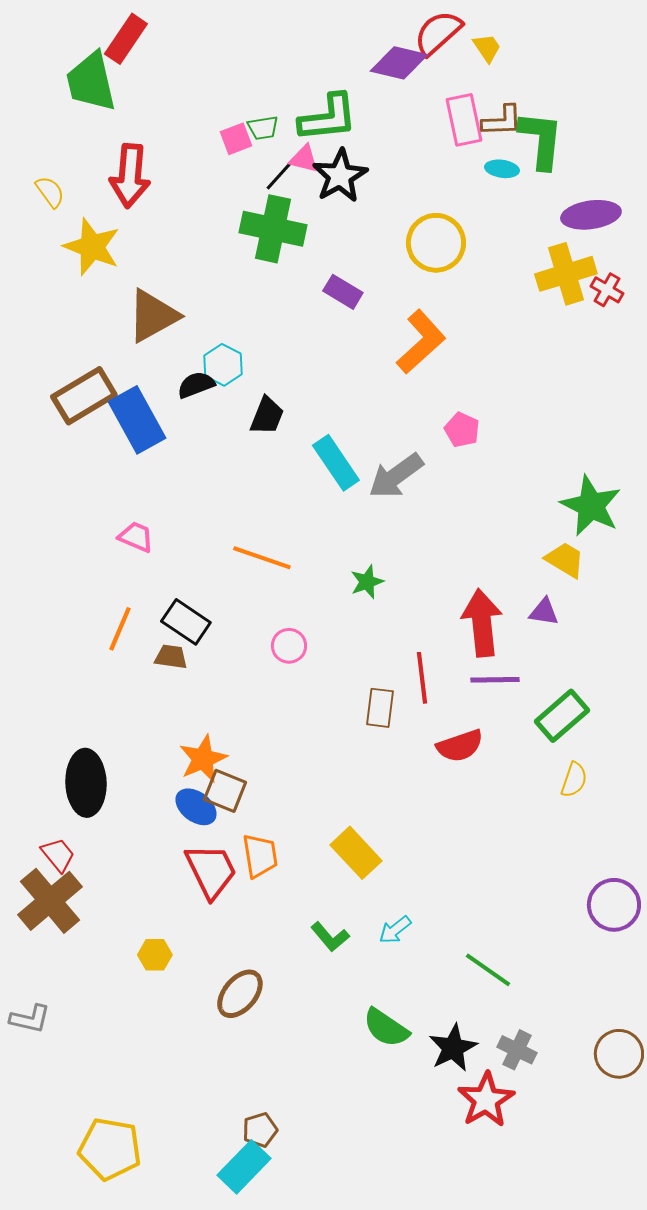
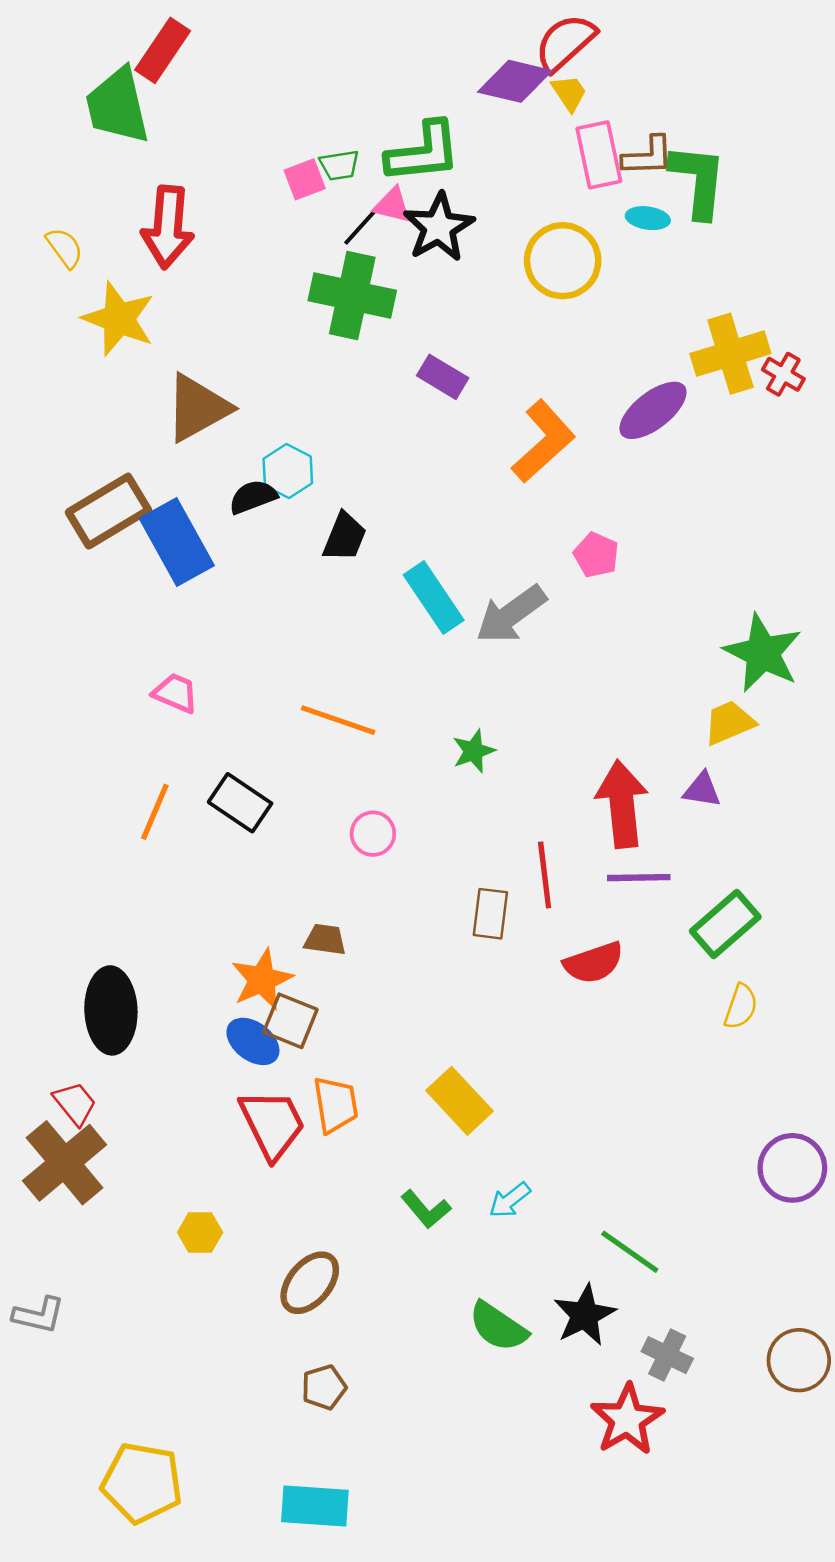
yellow trapezoid: (487, 48) -> (569, 93), moved
purple ellipse: (591, 215) -> (653, 410), moved, turned -30
yellow circle: (436, 243) -> (563, 261), moved
yellow trapezoid: (565, 560) -> (729, 723), turned -54
brown trapezoid: (171, 657) -> (325, 939), moved
black star: (453, 1048) -> (585, 1315), moved
brown pentagon: (260, 1130) -> (324, 1387), moved
cyan rectangle: (244, 1167) -> (315, 1506), turned 50

